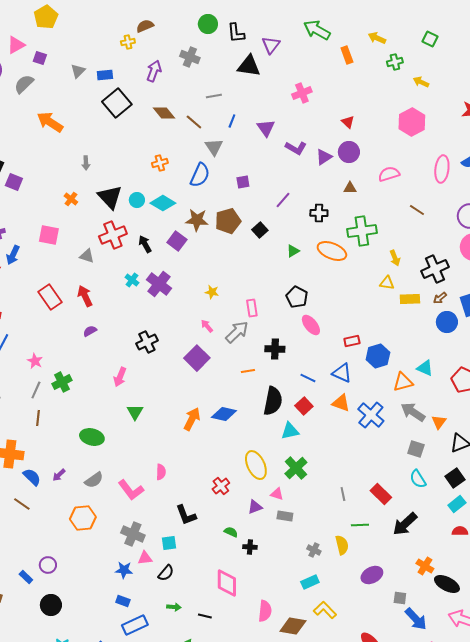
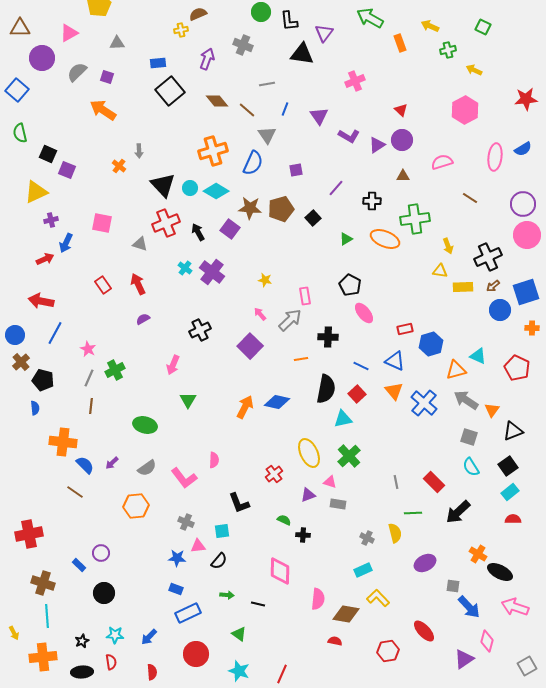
purple square: (40, 58) -> (107, 77), moved
gray triangle: (78, 71) -> (117, 43), moved, turned 42
orange cross: (160, 163) -> (213, 151), size x1.8
orange cross: (71, 199) -> (119, 166), moved
red rectangle: (50, 297) -> (103, 285), size x0.7
orange triangle: (341, 403) -> (394, 391), turned 30
gray cross: (133, 534) -> (186, 522), size x0.7

